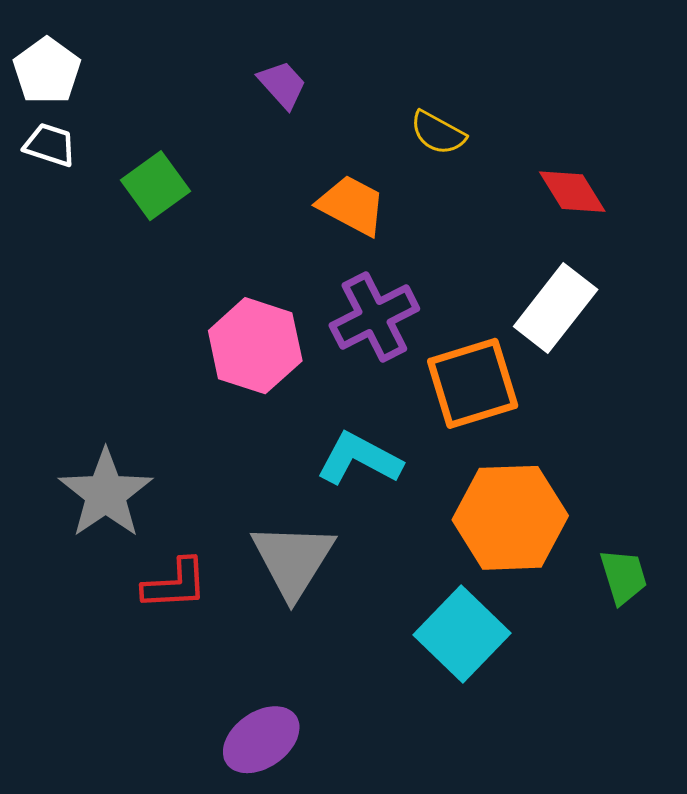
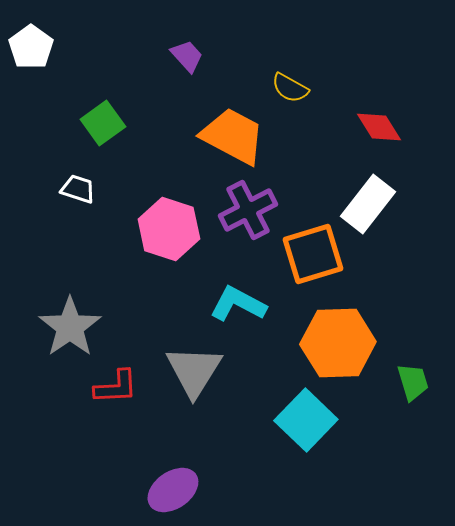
white trapezoid: (50, 145) -> (78, 189), moved
orange trapezoid: (352, 205) -> (233, 136), size x1.4

